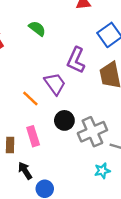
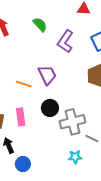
purple L-shape: (76, 60) -> (65, 41), moved
orange line: (30, 98) -> (24, 84), turned -35

